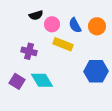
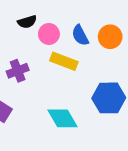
purple cross: (29, 51) -> (18, 71), turned -35
cyan diamond: (42, 80) -> (63, 118), moved

